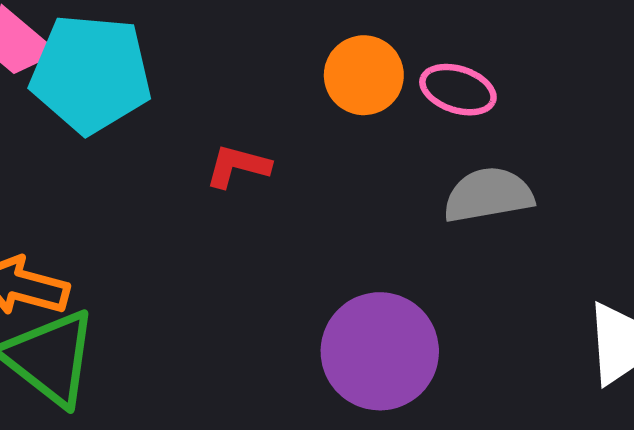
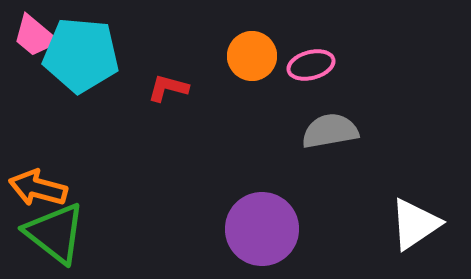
pink ellipse: (458, 90) -> (311, 65), turned -33
red L-shape: (238, 166) -> (168, 88), moved

